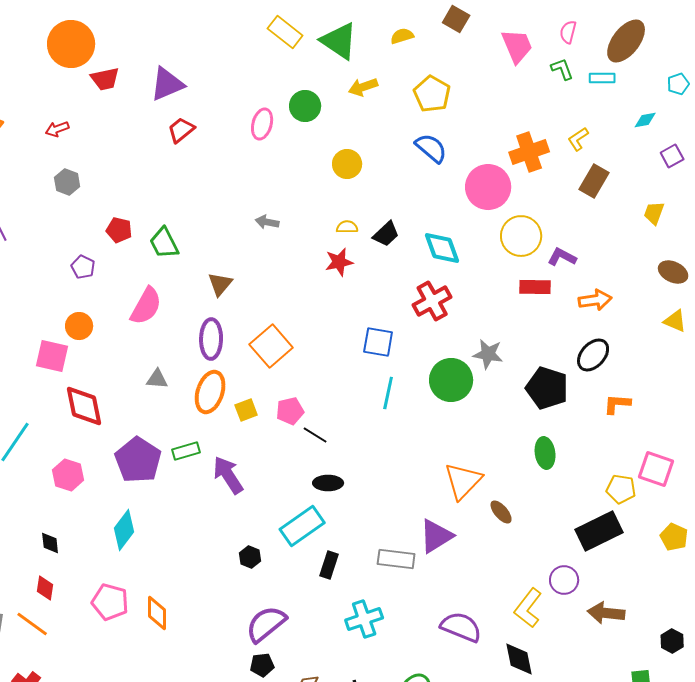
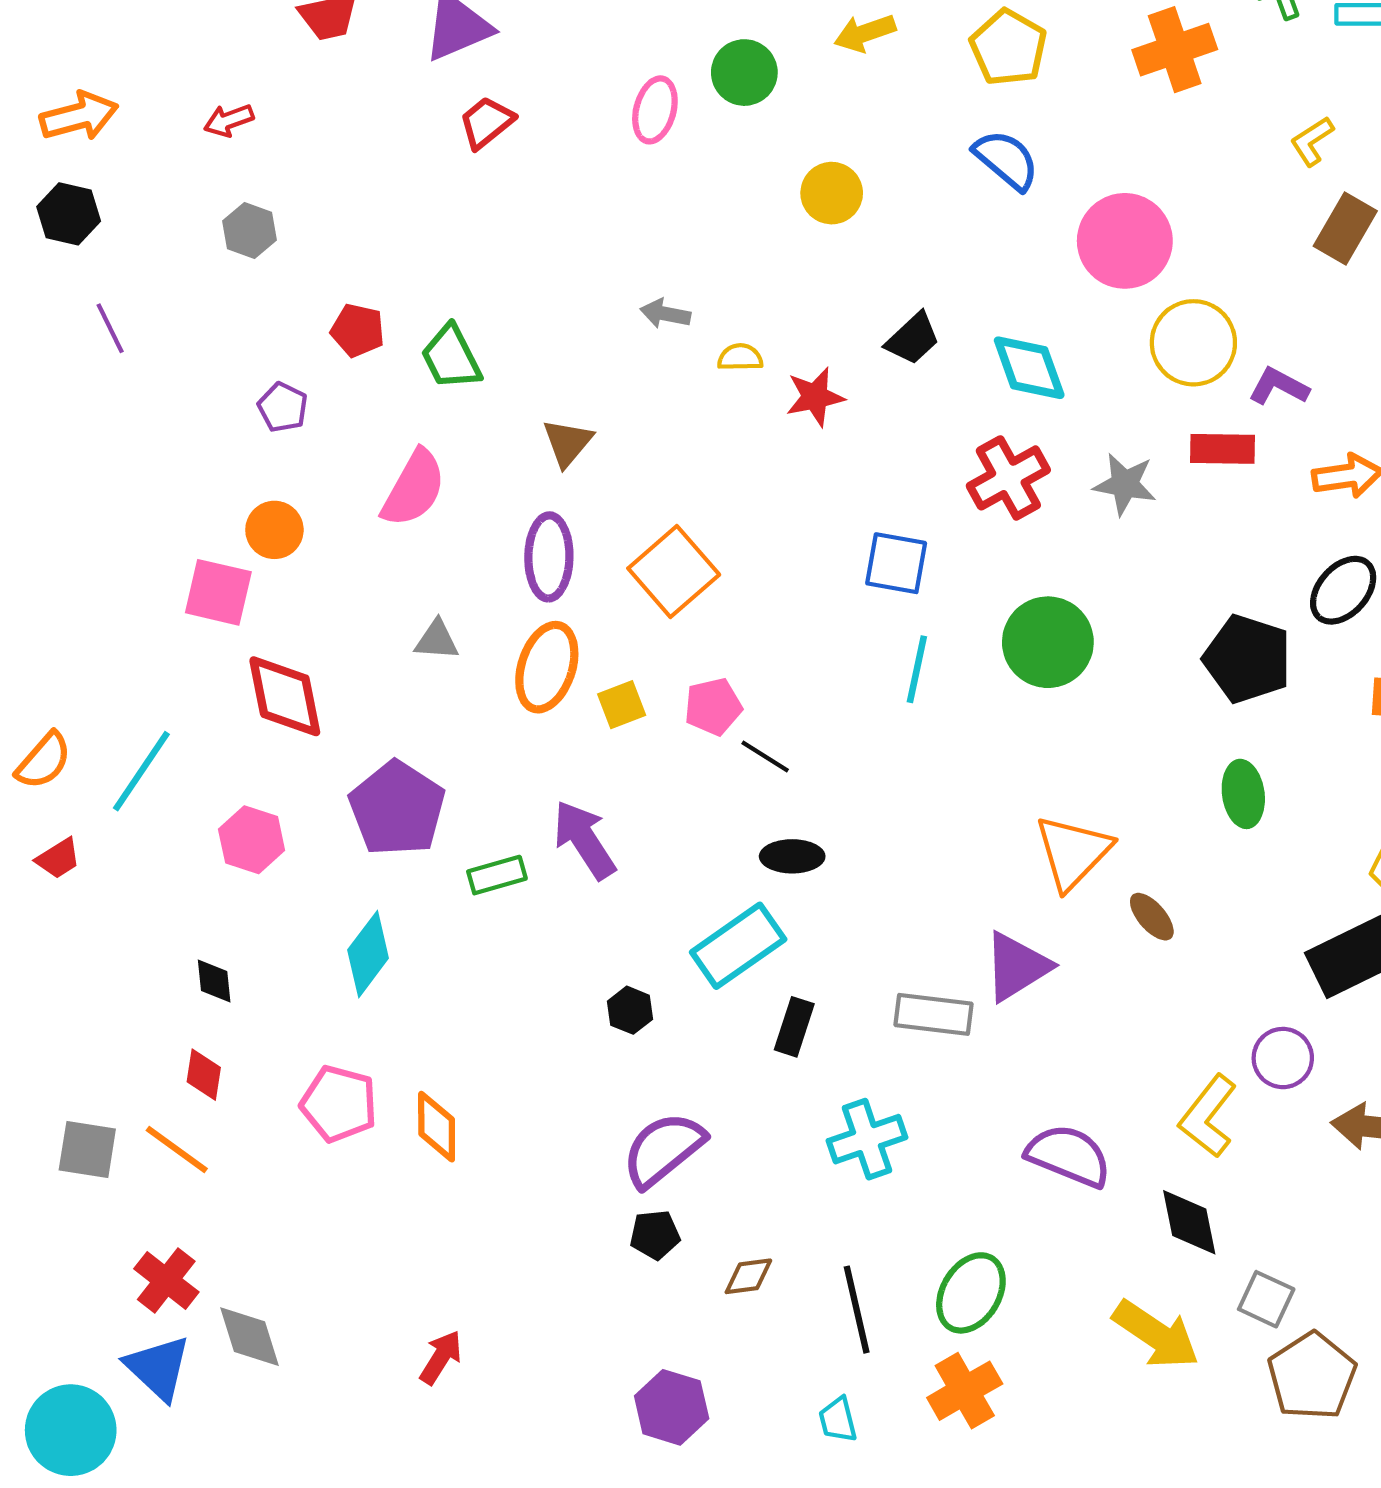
orange cross: (529, 152) -> (1175, 50), moved
yellow semicircle: (347, 227) -> (740, 357), moved
gray star: (488, 354) -> (1125, 484), moved
green rectangle: (186, 451) -> (497, 875), moved

